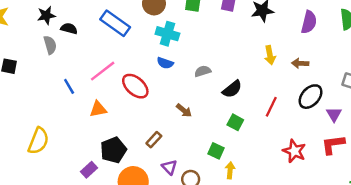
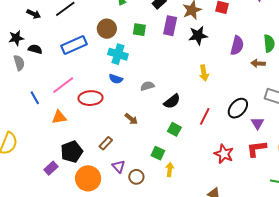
blue rectangle: (115, 23) -> (74, 45), turned -60
brown arrow: (300, 63) -> (258, 63), moved
red ellipse: (135, 86) -> (90, 98), turned -45

